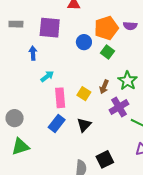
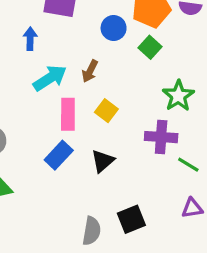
cyan arrow: (47, 76) -> (50, 78), size x1.5
brown arrow: (104, 87) -> (90, 71), moved
purple cross: (119, 107) -> (161, 137), turned 30

